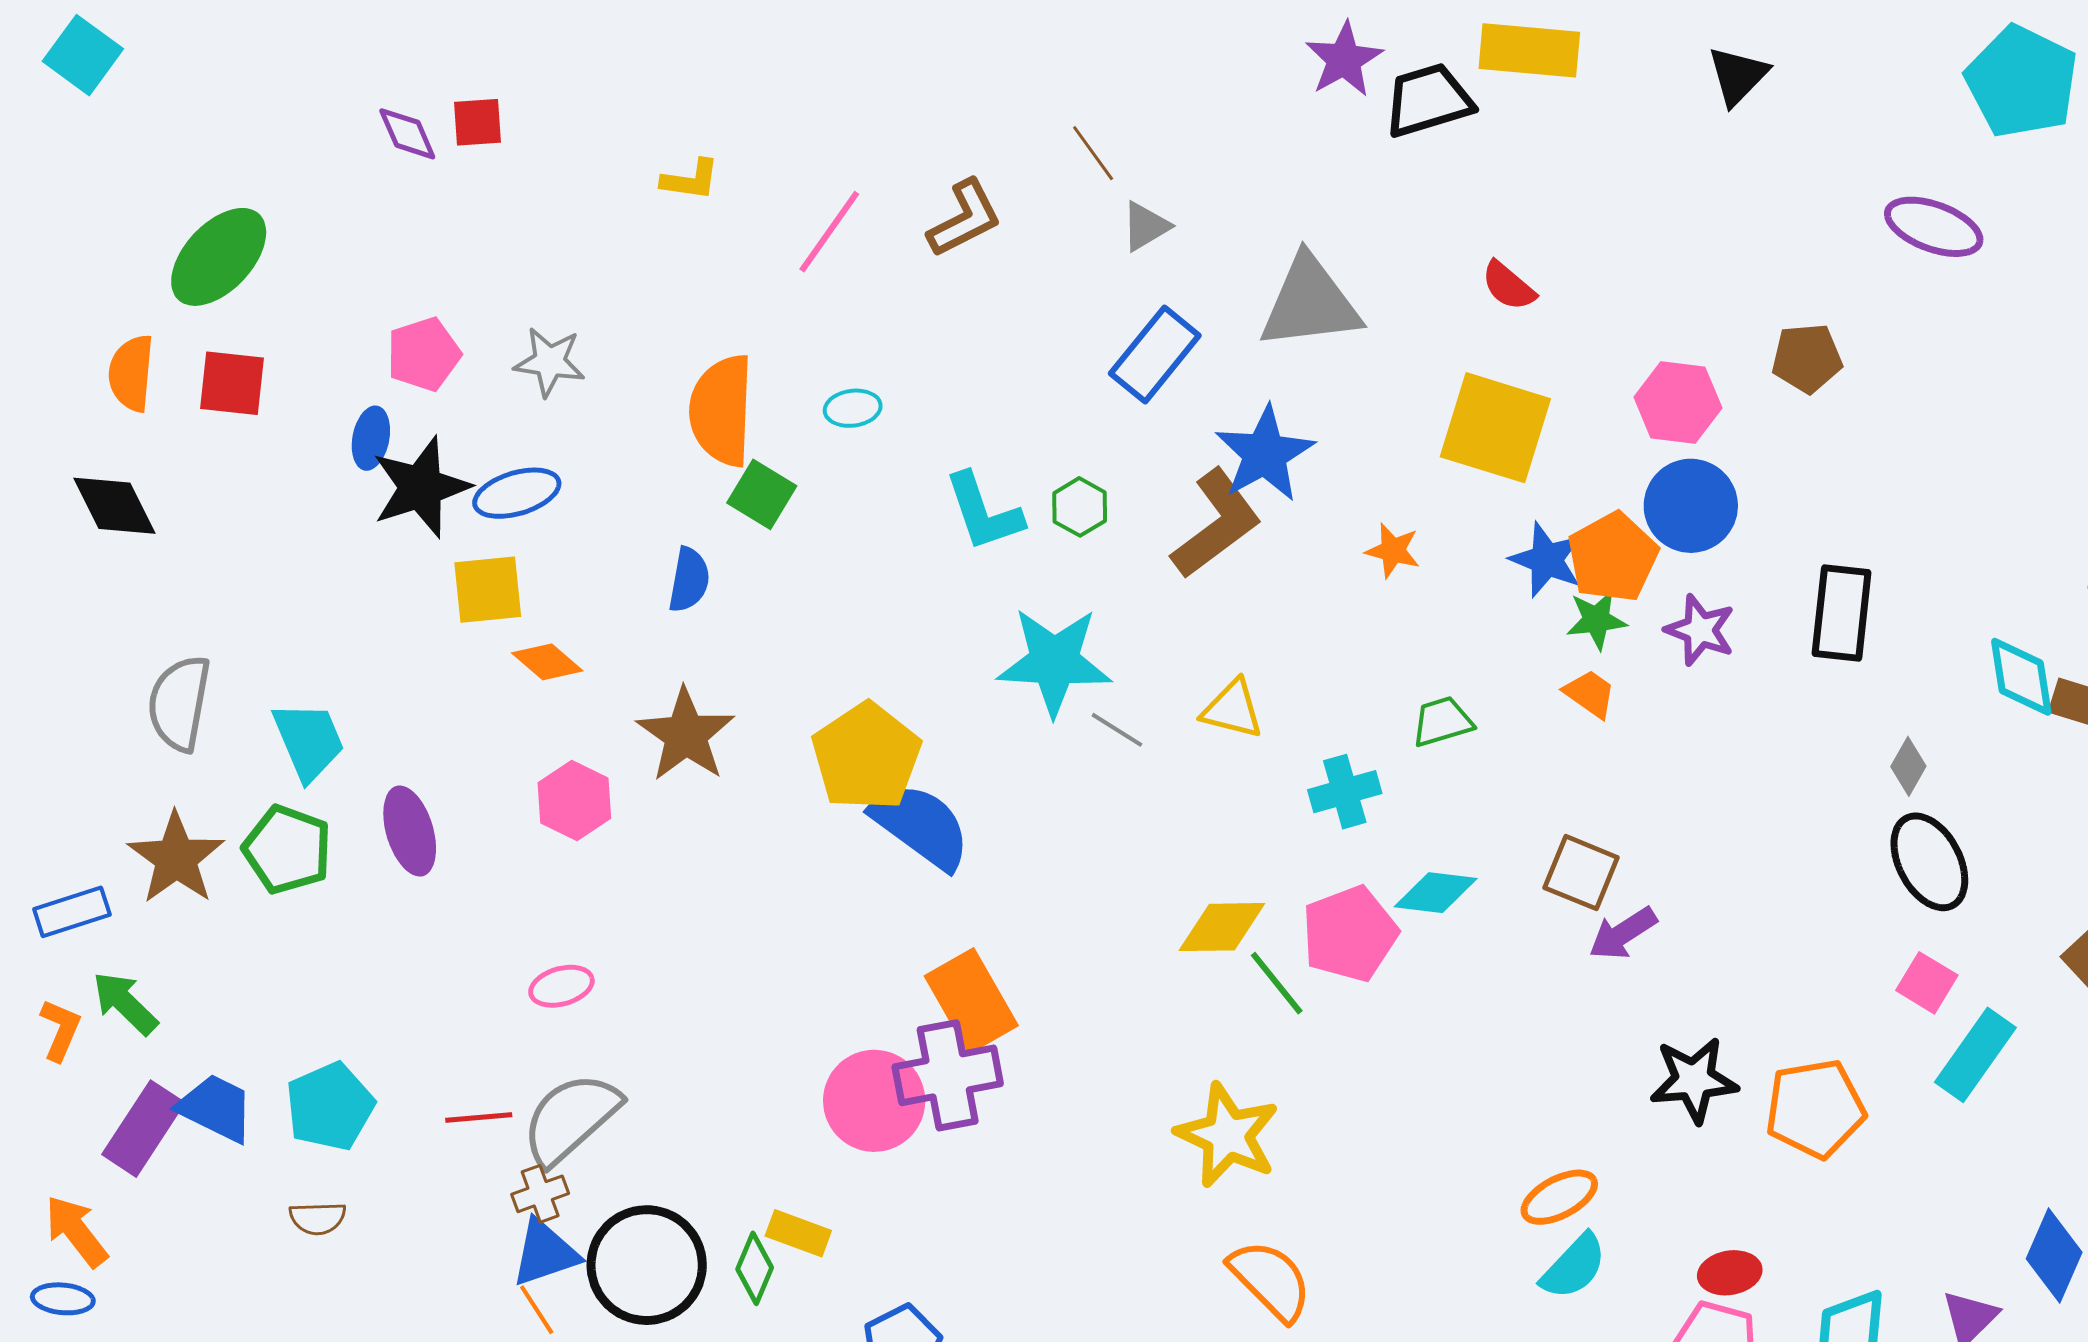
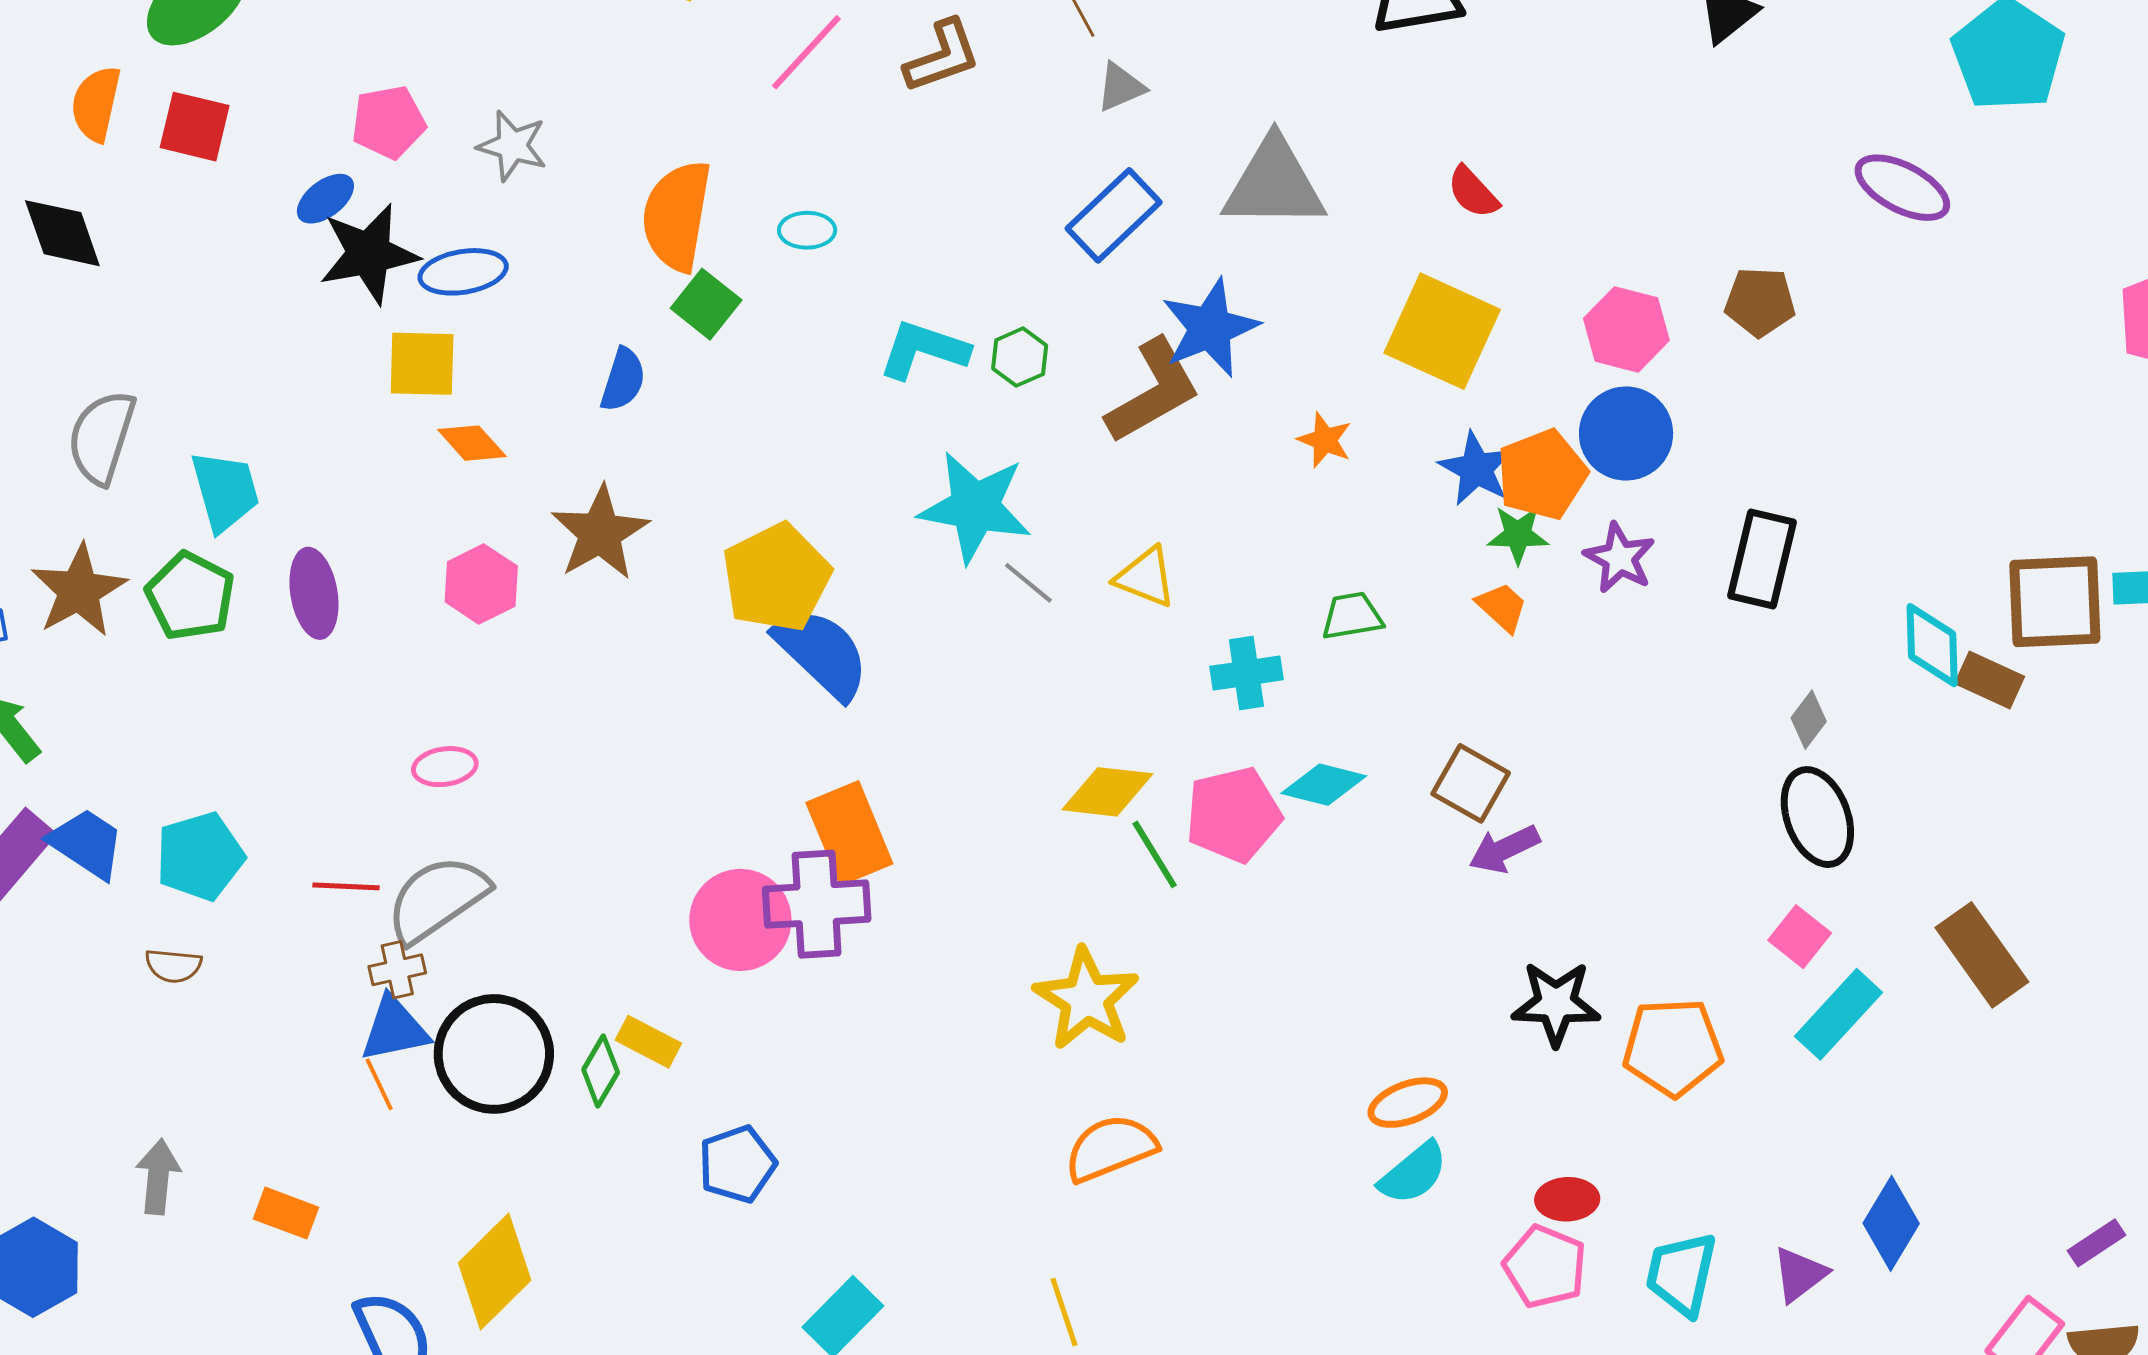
blue ellipse: (371, 438) -> (325, 199), turned 34
cyan L-shape: (983, 512) -> (924, 350), turned 120
orange semicircle: (1270, 1280) -> (1111, 1148), turned -74

